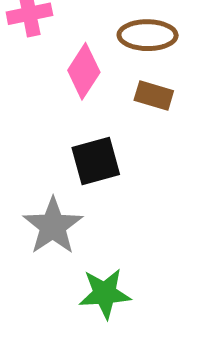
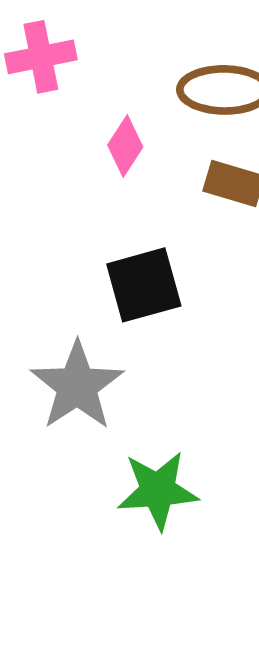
pink diamond: (84, 71) -> (125, 146), size x0.7

